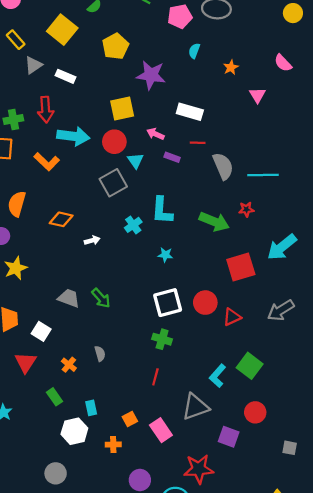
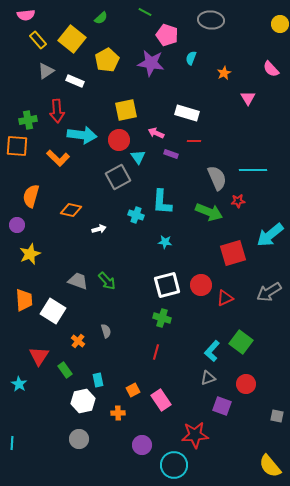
pink pentagon: (180, 16) -> (167, 35), moved, turned 30
yellow rectangle: (16, 40) -> (38, 40), moved
yellow pentagon: (115, 46) -> (107, 60), moved
purple star: (151, 75) -> (151, 63), moved
gray semicircle: (223, 166) -> (217, 178), moved
cyan cross: (133, 225) -> (136, 215), turned -35
white square: (41, 331) -> (53, 311), size x1.4
red triangle: (26, 362) -> (39, 356), moved
gray triangle: (195, 407) -> (208, 378), moved, size x0.6
gray circle: (56, 473) -> (79, 439), moved

